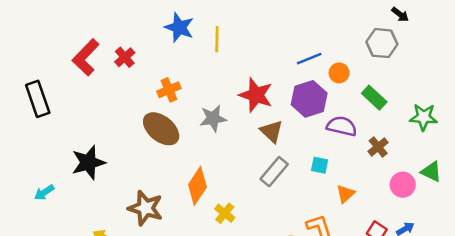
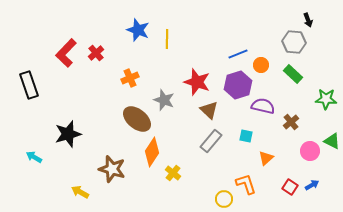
black arrow: (400, 14) -> (308, 20), turned 32
green rectangle: (374, 98) -> (293, 74), moved
gray star: (213, 118) -> (164, 100), turned 30
brown ellipse: (161, 129) -> (137, 119), moved
cyan arrow: (44, 192) -> (34, 157), turned 63

